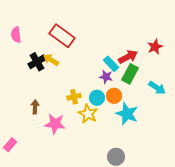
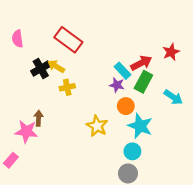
yellow cross: (74, 97) -> (67, 87), moved
cyan circle: (97, 98) -> (132, 151), moved
pink star: (55, 124) -> (26, 131), moved

